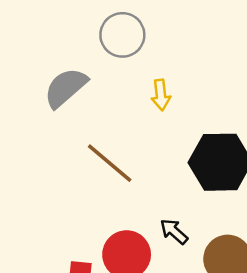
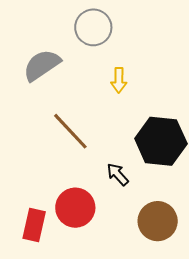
black arrow: (174, 231) -> (118, 174), moved

